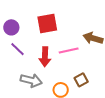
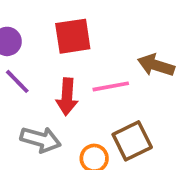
brown square: (81, 80) -> (132, 141), size x1.5

